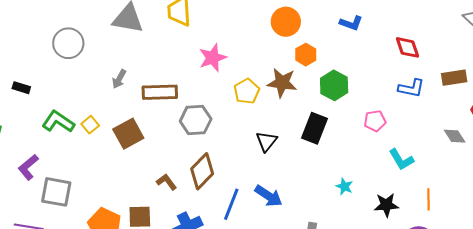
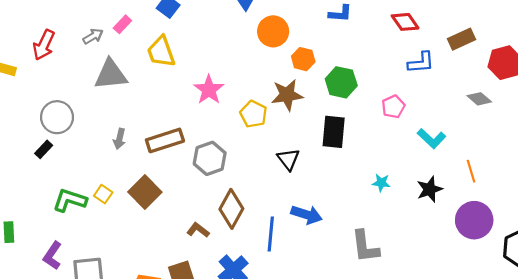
black rectangle: (21, 88) -> (44, 149), moved, turned -48

